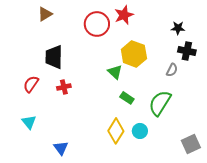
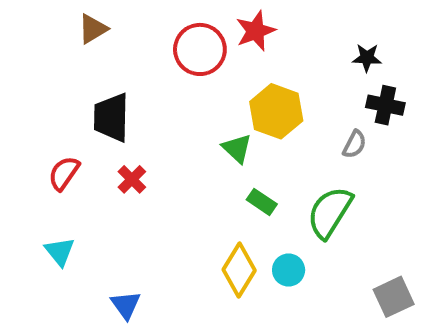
red cross: (64, 87) -> (132, 179), turned -32

